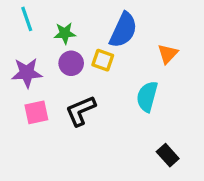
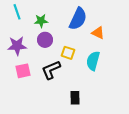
orange triangle: (168, 54) -> (98, 33), moved, turned -48
yellow square: (103, 60) -> (68, 53), moved
black rectangle: (168, 155) -> (75, 98), moved, turned 40

